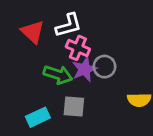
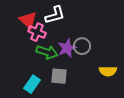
pink cross: (78, 48) -> (37, 32), moved
cyan rectangle: (38, 117) -> (32, 84), turned -30

